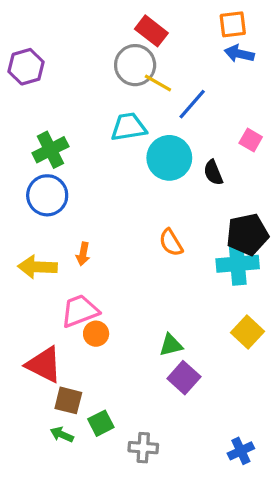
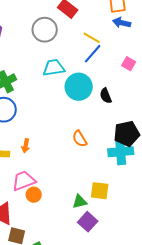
gray circle: (135, 65) -> (45, 30), moved
yellow line: (158, 83) -> (92, 38), moved
pink square: (251, 140) -> (129, 64), moved
yellow square: (247, 332) -> (100, 191), moved, turned -36

